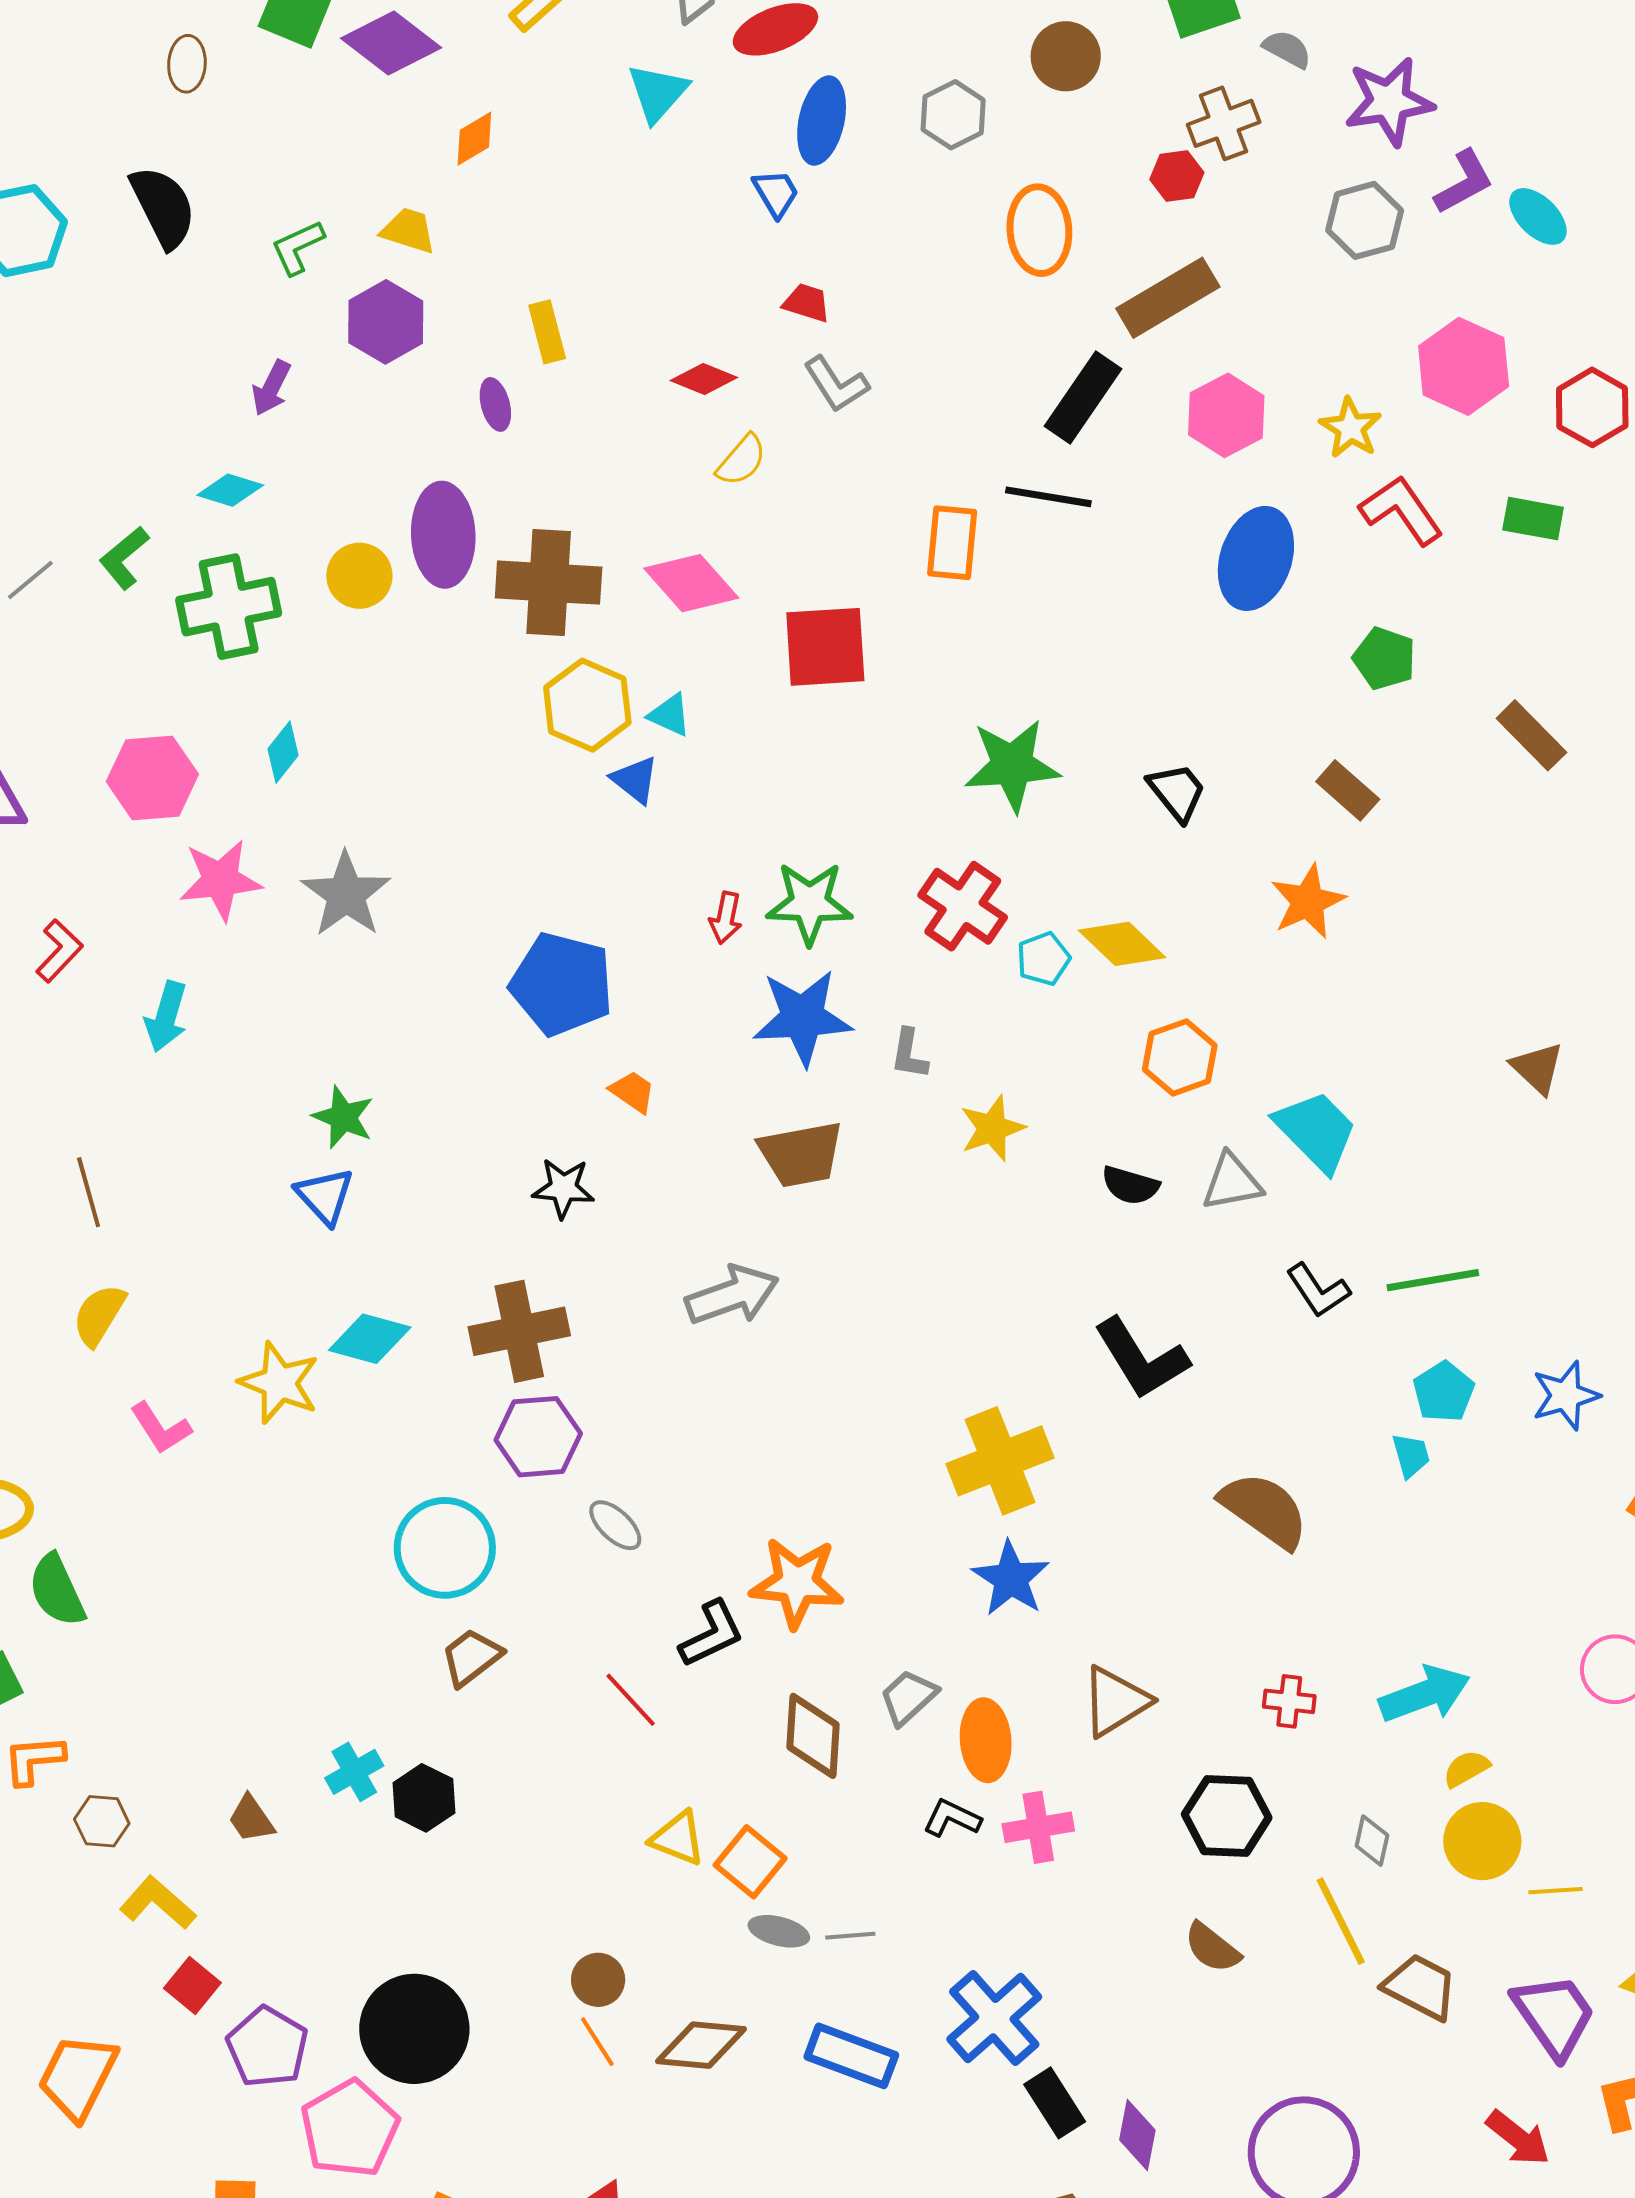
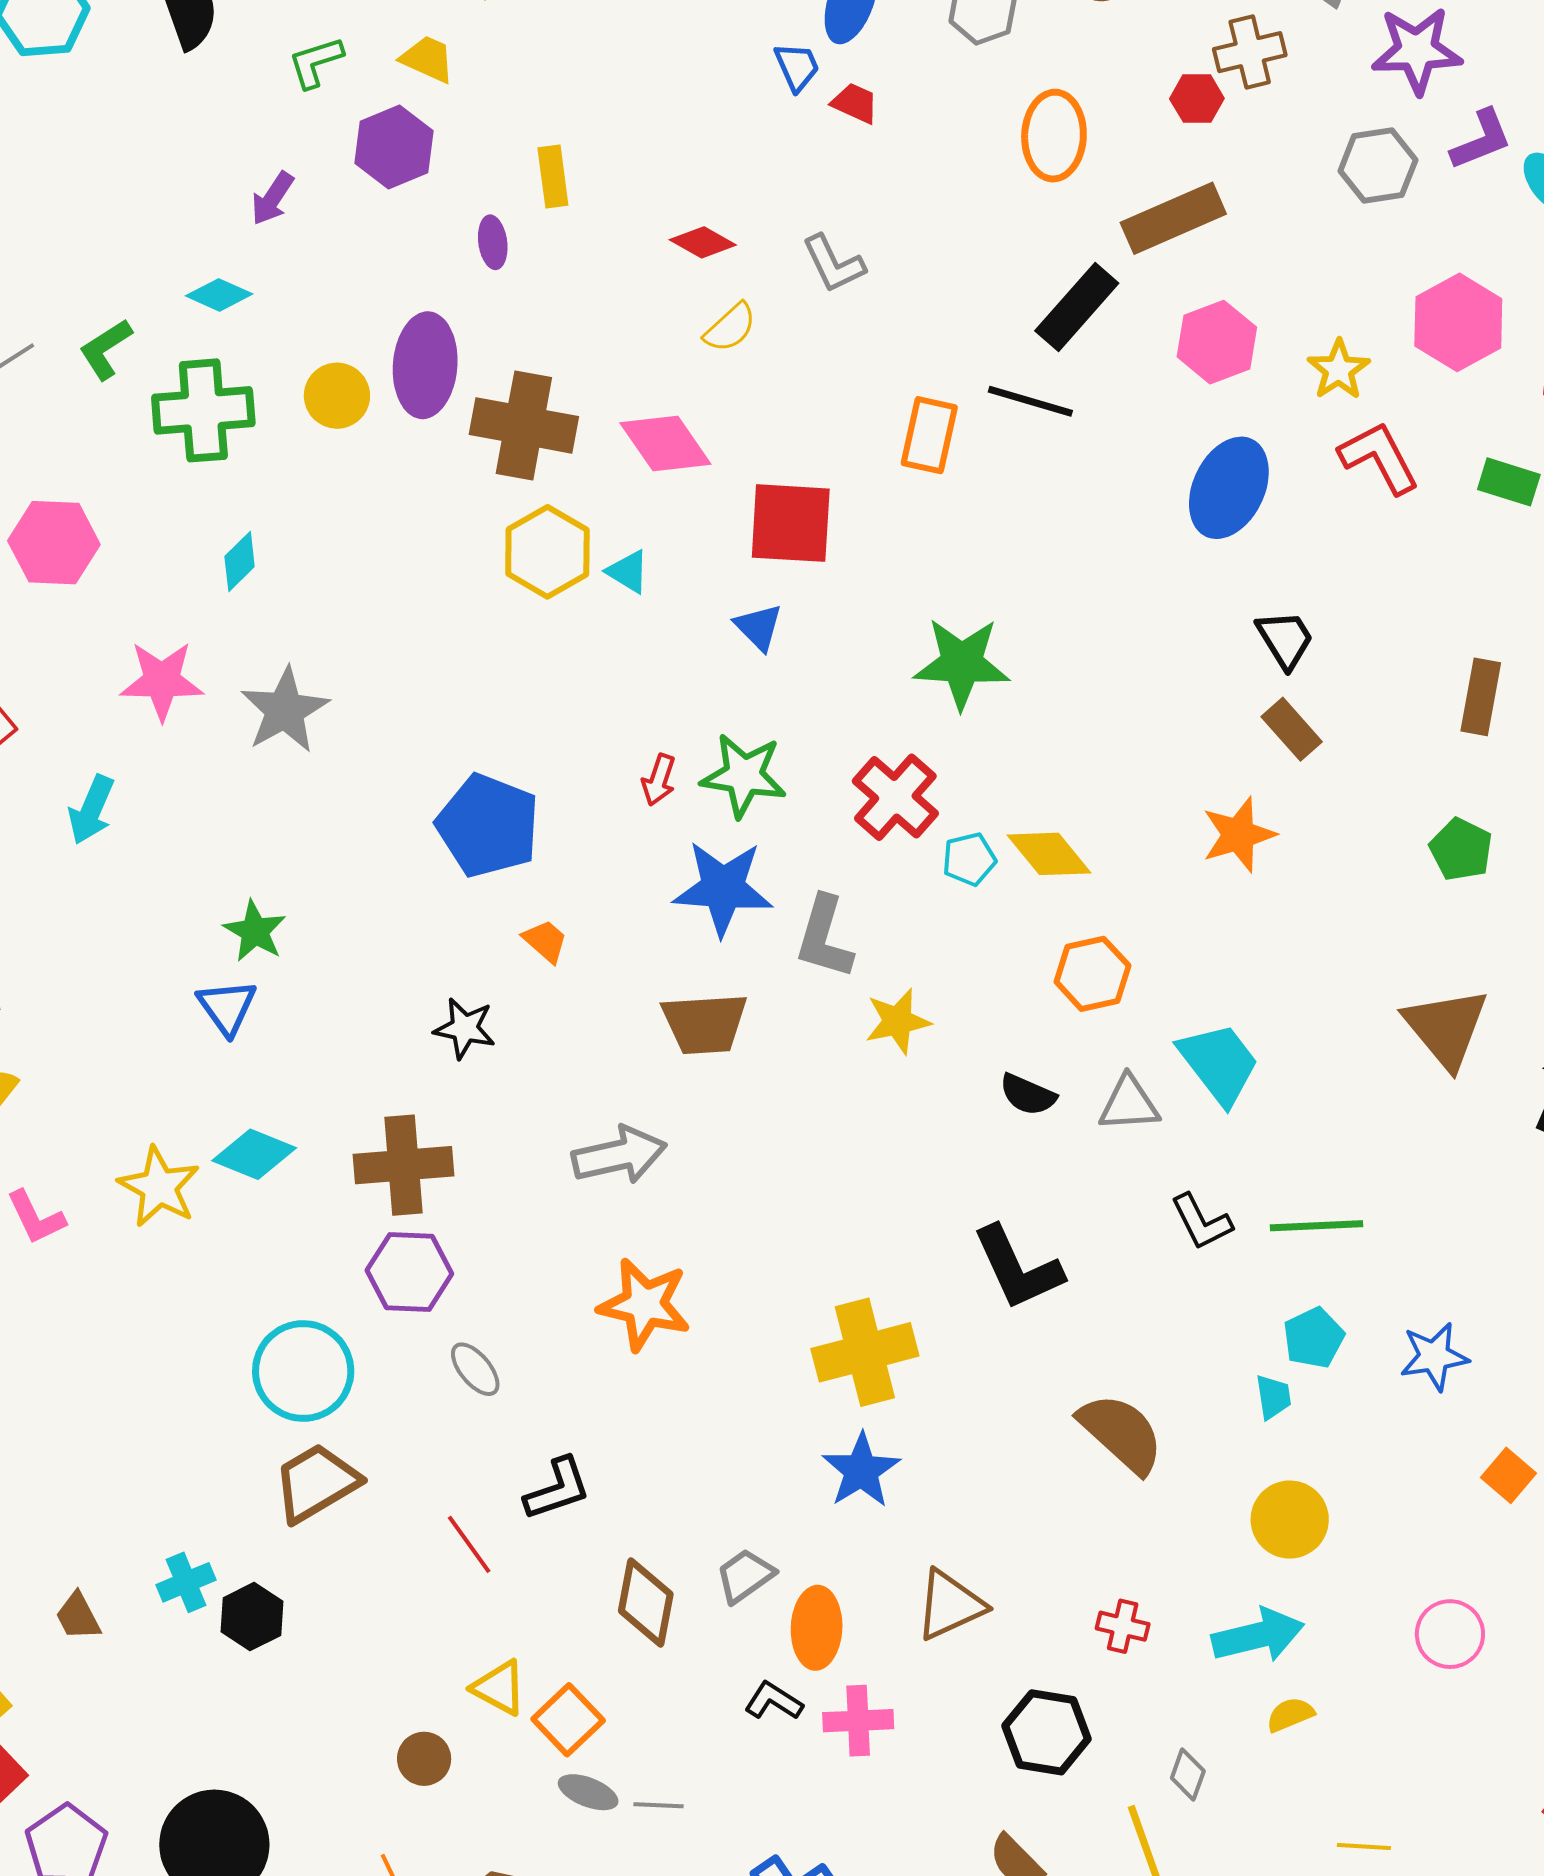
red trapezoid: (807, 303) -> (855, 103), moved
green pentagon: (1384, 658) -> (1461, 849), moved
brown rectangle: (1531, 735) -> (1481, 697), turned 48
pink hexagon: (152, 778) -> (54, 543), moved
blue triangle: (635, 780) -> (759, 627), moved
black trapezoid: (1177, 792) -> (1285, 639), moved
gray L-shape: (909, 1054) -> (824, 937), size x1.6
brown triangle: (1537, 1068) -> (1446, 1028), size x1.6
orange star: (797, 1583) -> (644, 1304), moved
brown trapezoid: (471, 1657) -> (316, 1483), size x1.4
yellow circle: (1482, 1841) -> (1290, 1520), moved
brown circle: (598, 1980) -> (424, 1759), moved

